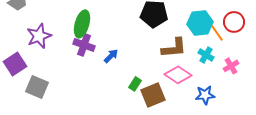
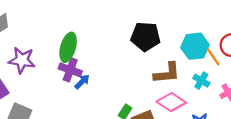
purple star: (39, 36) -> (22, 60), turned 30
blue arrow: (111, 56) -> (82, 82), moved

